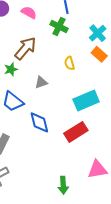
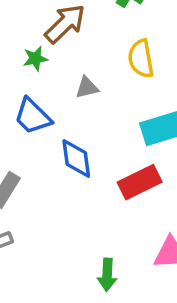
yellow semicircle: (70, 63) -> (141, 59), size x1.5

